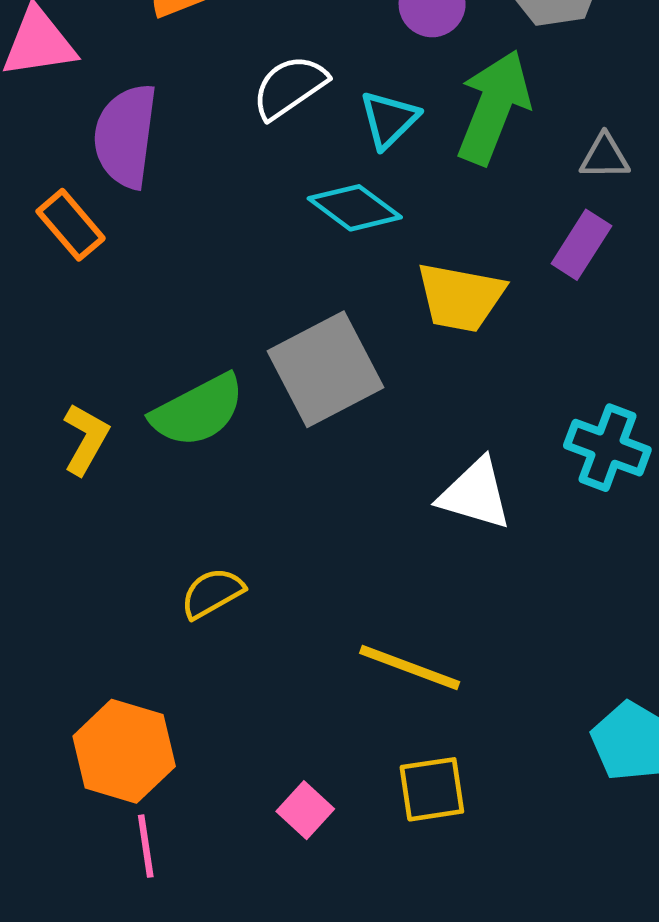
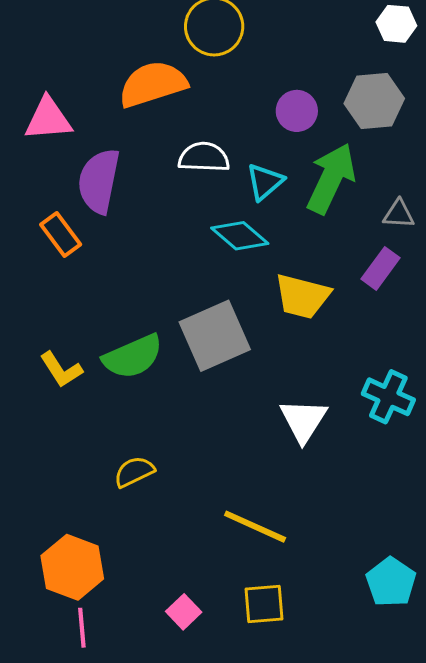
white semicircle: (290, 87) -> (204, 157), turned 33
yellow L-shape: (86, 439) -> (61, 370), turned 114
white triangle: (475, 494) -> (303, 420), turned 42

